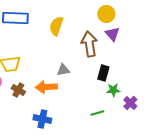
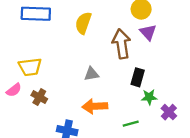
orange arrow: (46, 87) -> (95, 106), moved

